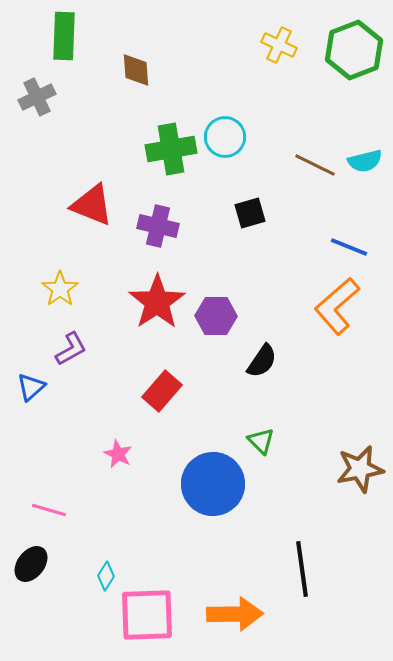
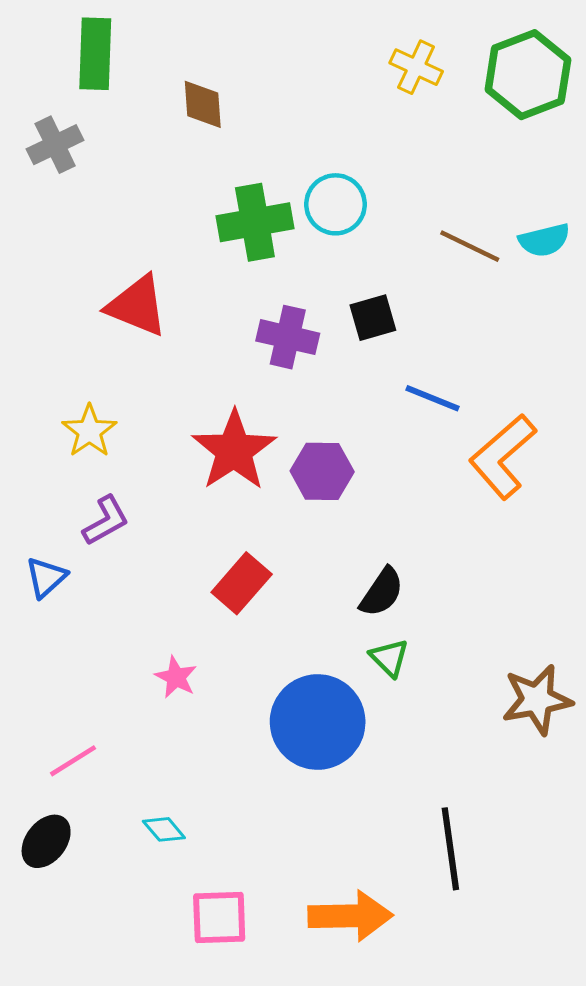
purple cross: (158, 226) -> (288, 337), moved
blue line: (349, 247) -> (432, 398), moved
black semicircle: (262, 361) -> (382, 592), moved
pink line: (49, 510) -> (73, 761), turned -48
cyan diamond: (106, 576) -> (164, 829), moved, turned -72
pink square: (147, 615) -> (219, 917), size x0.7

